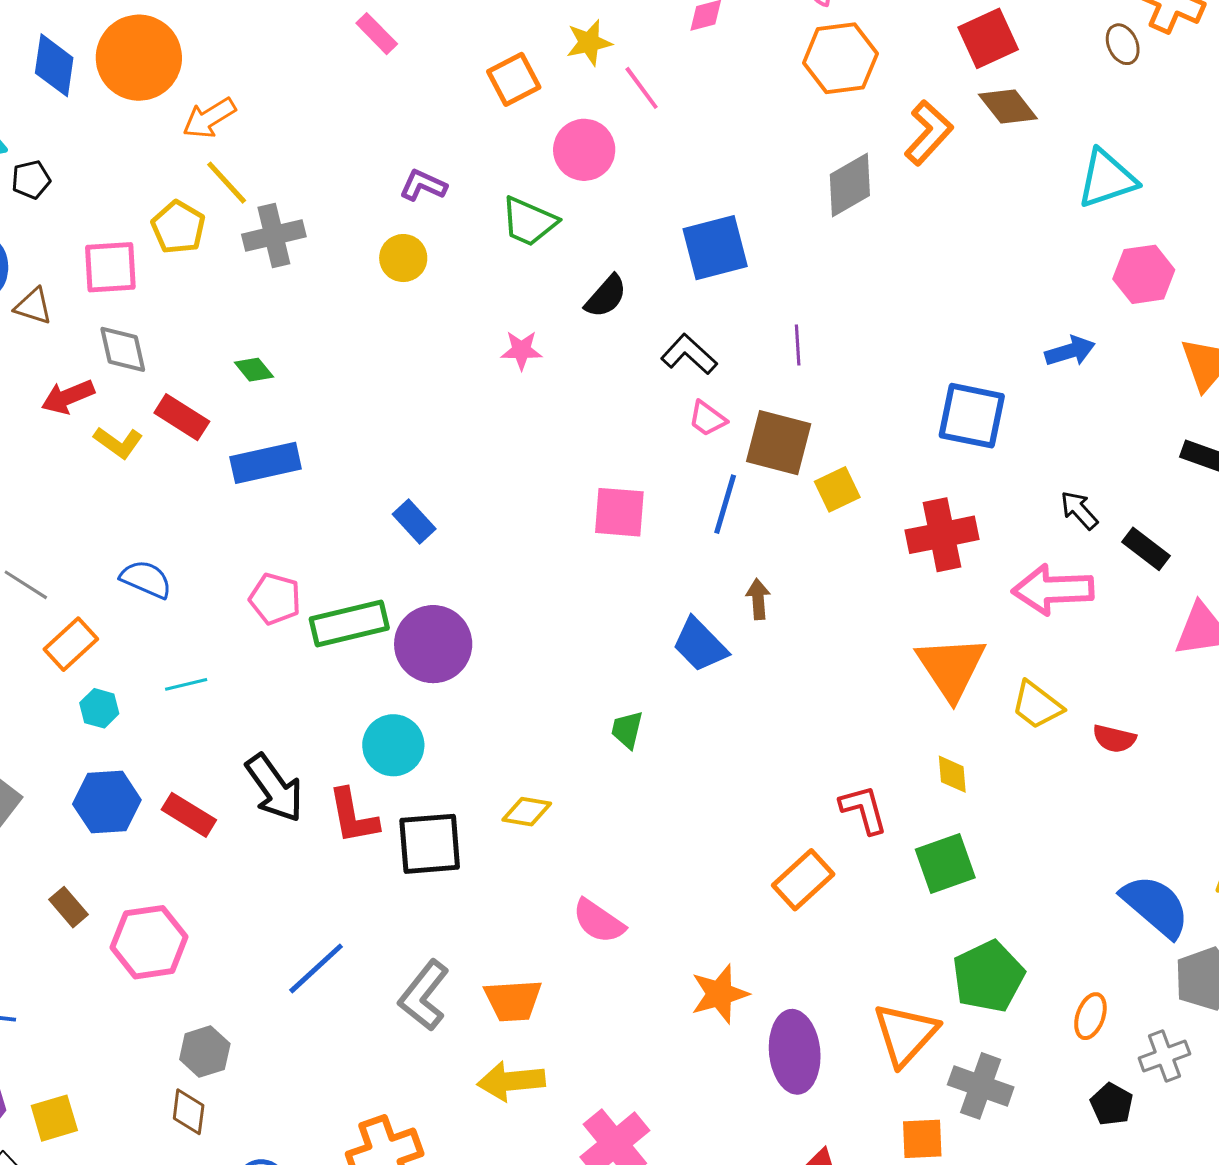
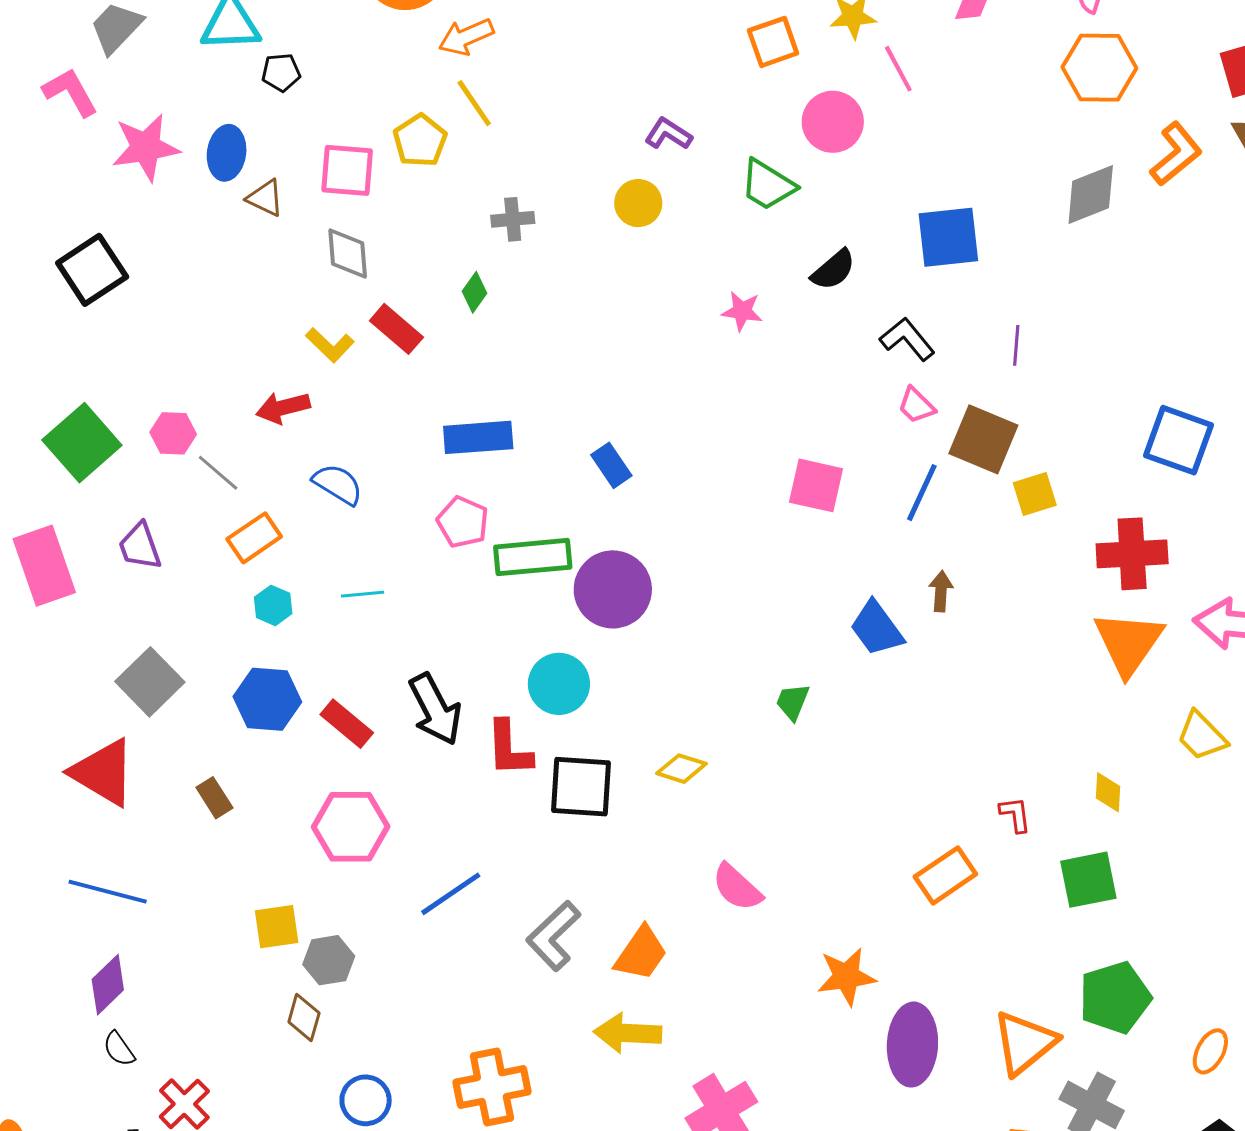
gray cross: (274, 236) -> (513, 219), moved, size x0.7
green diamond: (254, 370) -> (475, 292), turned 66
red arrow: (68, 397) -> (283, 408), moved
blue rectangle: (266, 463) -> (478, 437), moved
orange triangle: (951, 668) -> (1128, 643), moved
red L-shape: (864, 809) -> (1015, 814), size x0.7
pink hexagon: (149, 942) -> (351, 827), moved
orange trapezoid: (513, 1000) -> (641, 953), turned -60
yellow square: (54, 1118) -> (277, 927), moved

